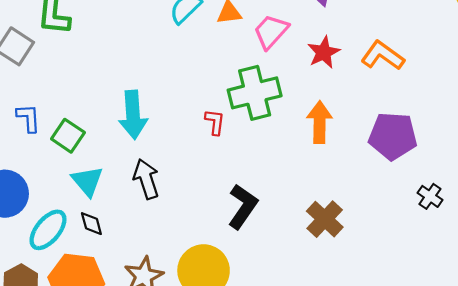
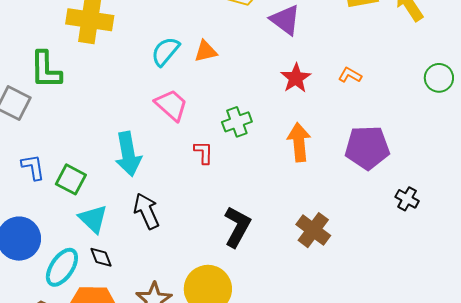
pink trapezoid: (271, 32) -> (171, 105), moved, turned 96
orange L-shape: (383, 56) -> (350, 75), size x0.6
green cross: (255, 93) -> (237, 122), size x0.6

